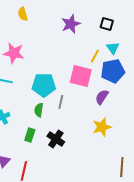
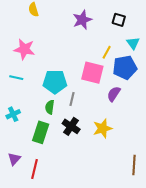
cyan triangle: (113, 48) -> (133, 43), moved
yellow star: (102, 127) -> (103, 128), moved
green rectangle: (30, 135) -> (41, 132), size x1.5
black cross: (56, 139) -> (71, 126), moved

